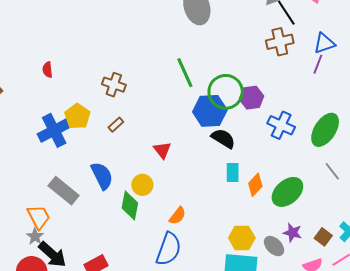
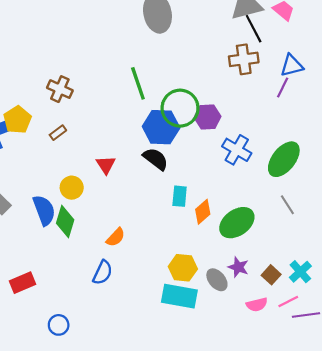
black semicircle: (223, 138) -> (156, 159), moved
blue semicircle: (102, 176) -> (44, 210), moved
yellow circle: (142, 185) -> (72, 188), moved
blue semicircle: (169, 249) -> (103, 272), size x0.7

